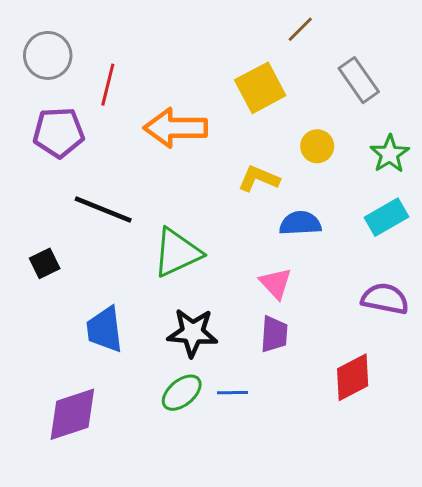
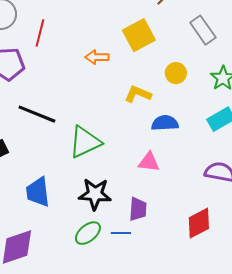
orange arrow: (176, 128) -> (97, 57), moved, size x0.6
pink triangle: (276, 283) -> (149, 162), turned -40
purple trapezoid: (274, 334) -> (138, 209), moved

